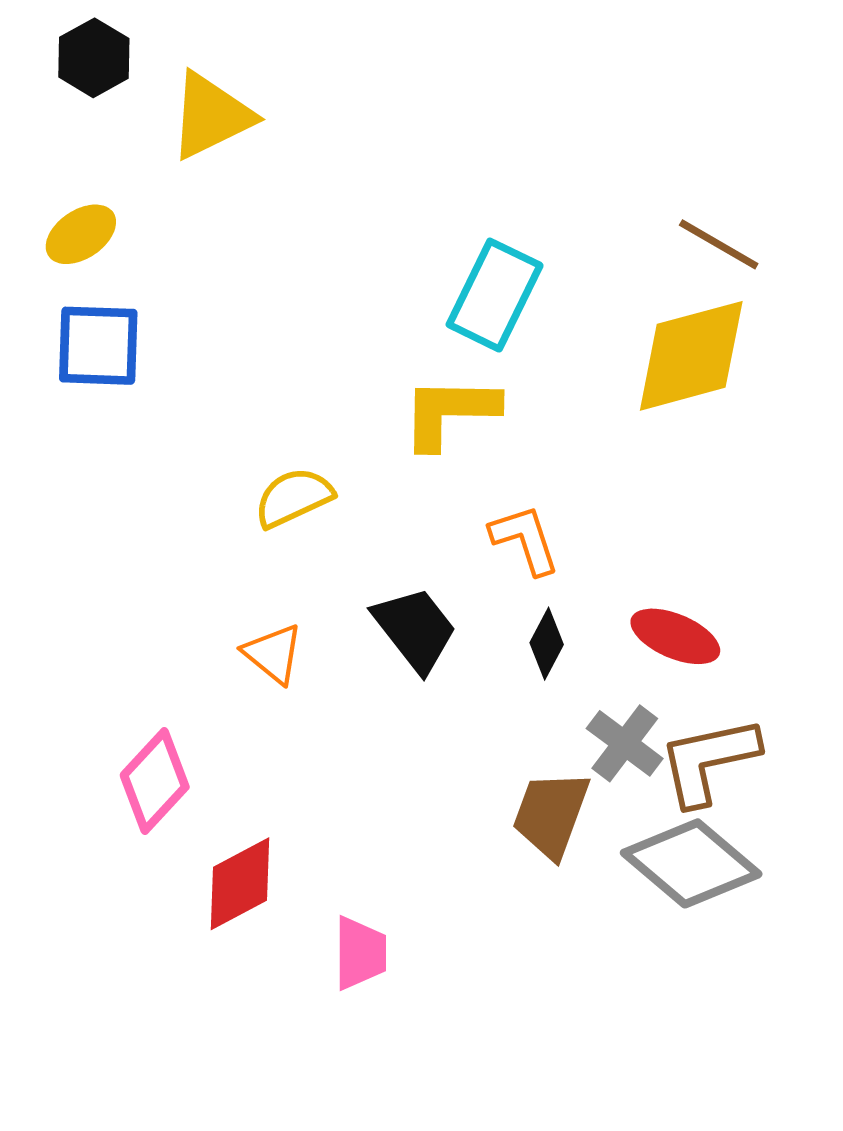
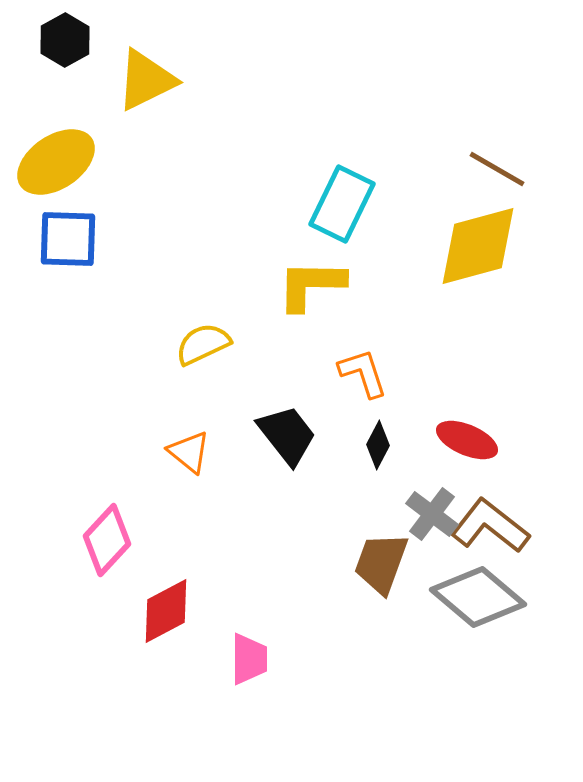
yellow ellipse: (81, 234) -> (56, 162), size x1.6
brown L-shape: (709, 761) -> (490, 526), turned 50

